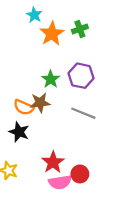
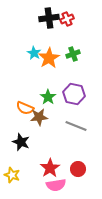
cyan star: (34, 15) -> (34, 53), moved
orange semicircle: (24, 107) -> (25, 108), moved
red circle: (80, 174) -> (78, 169), moved

